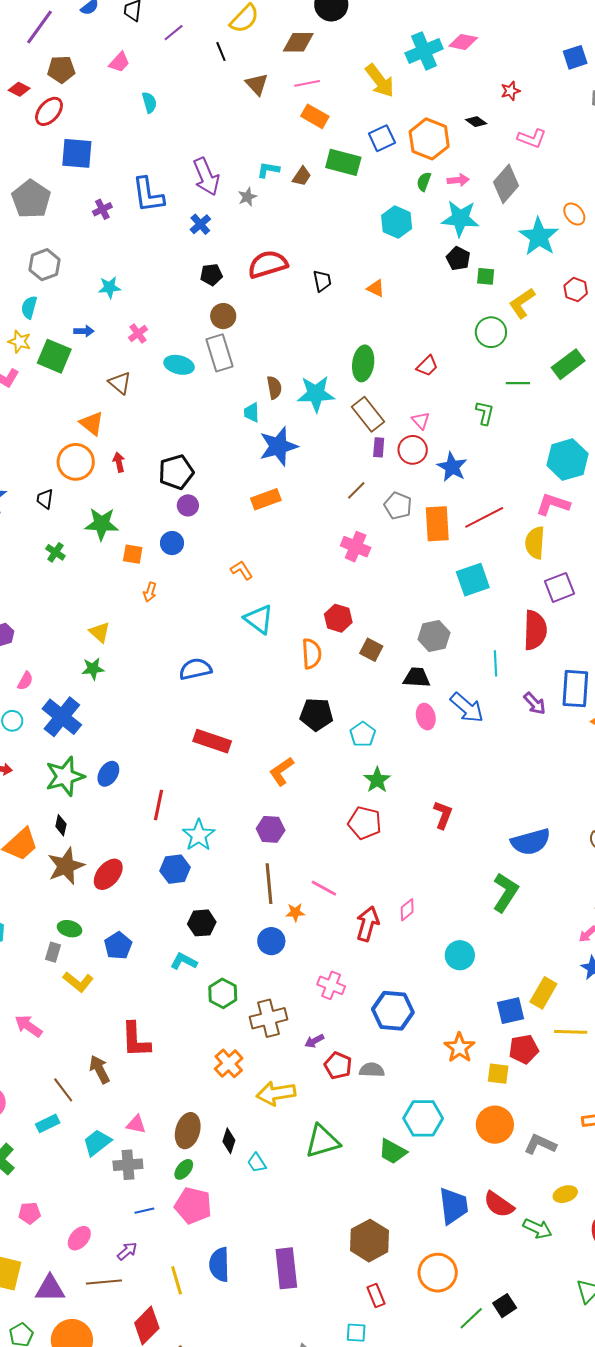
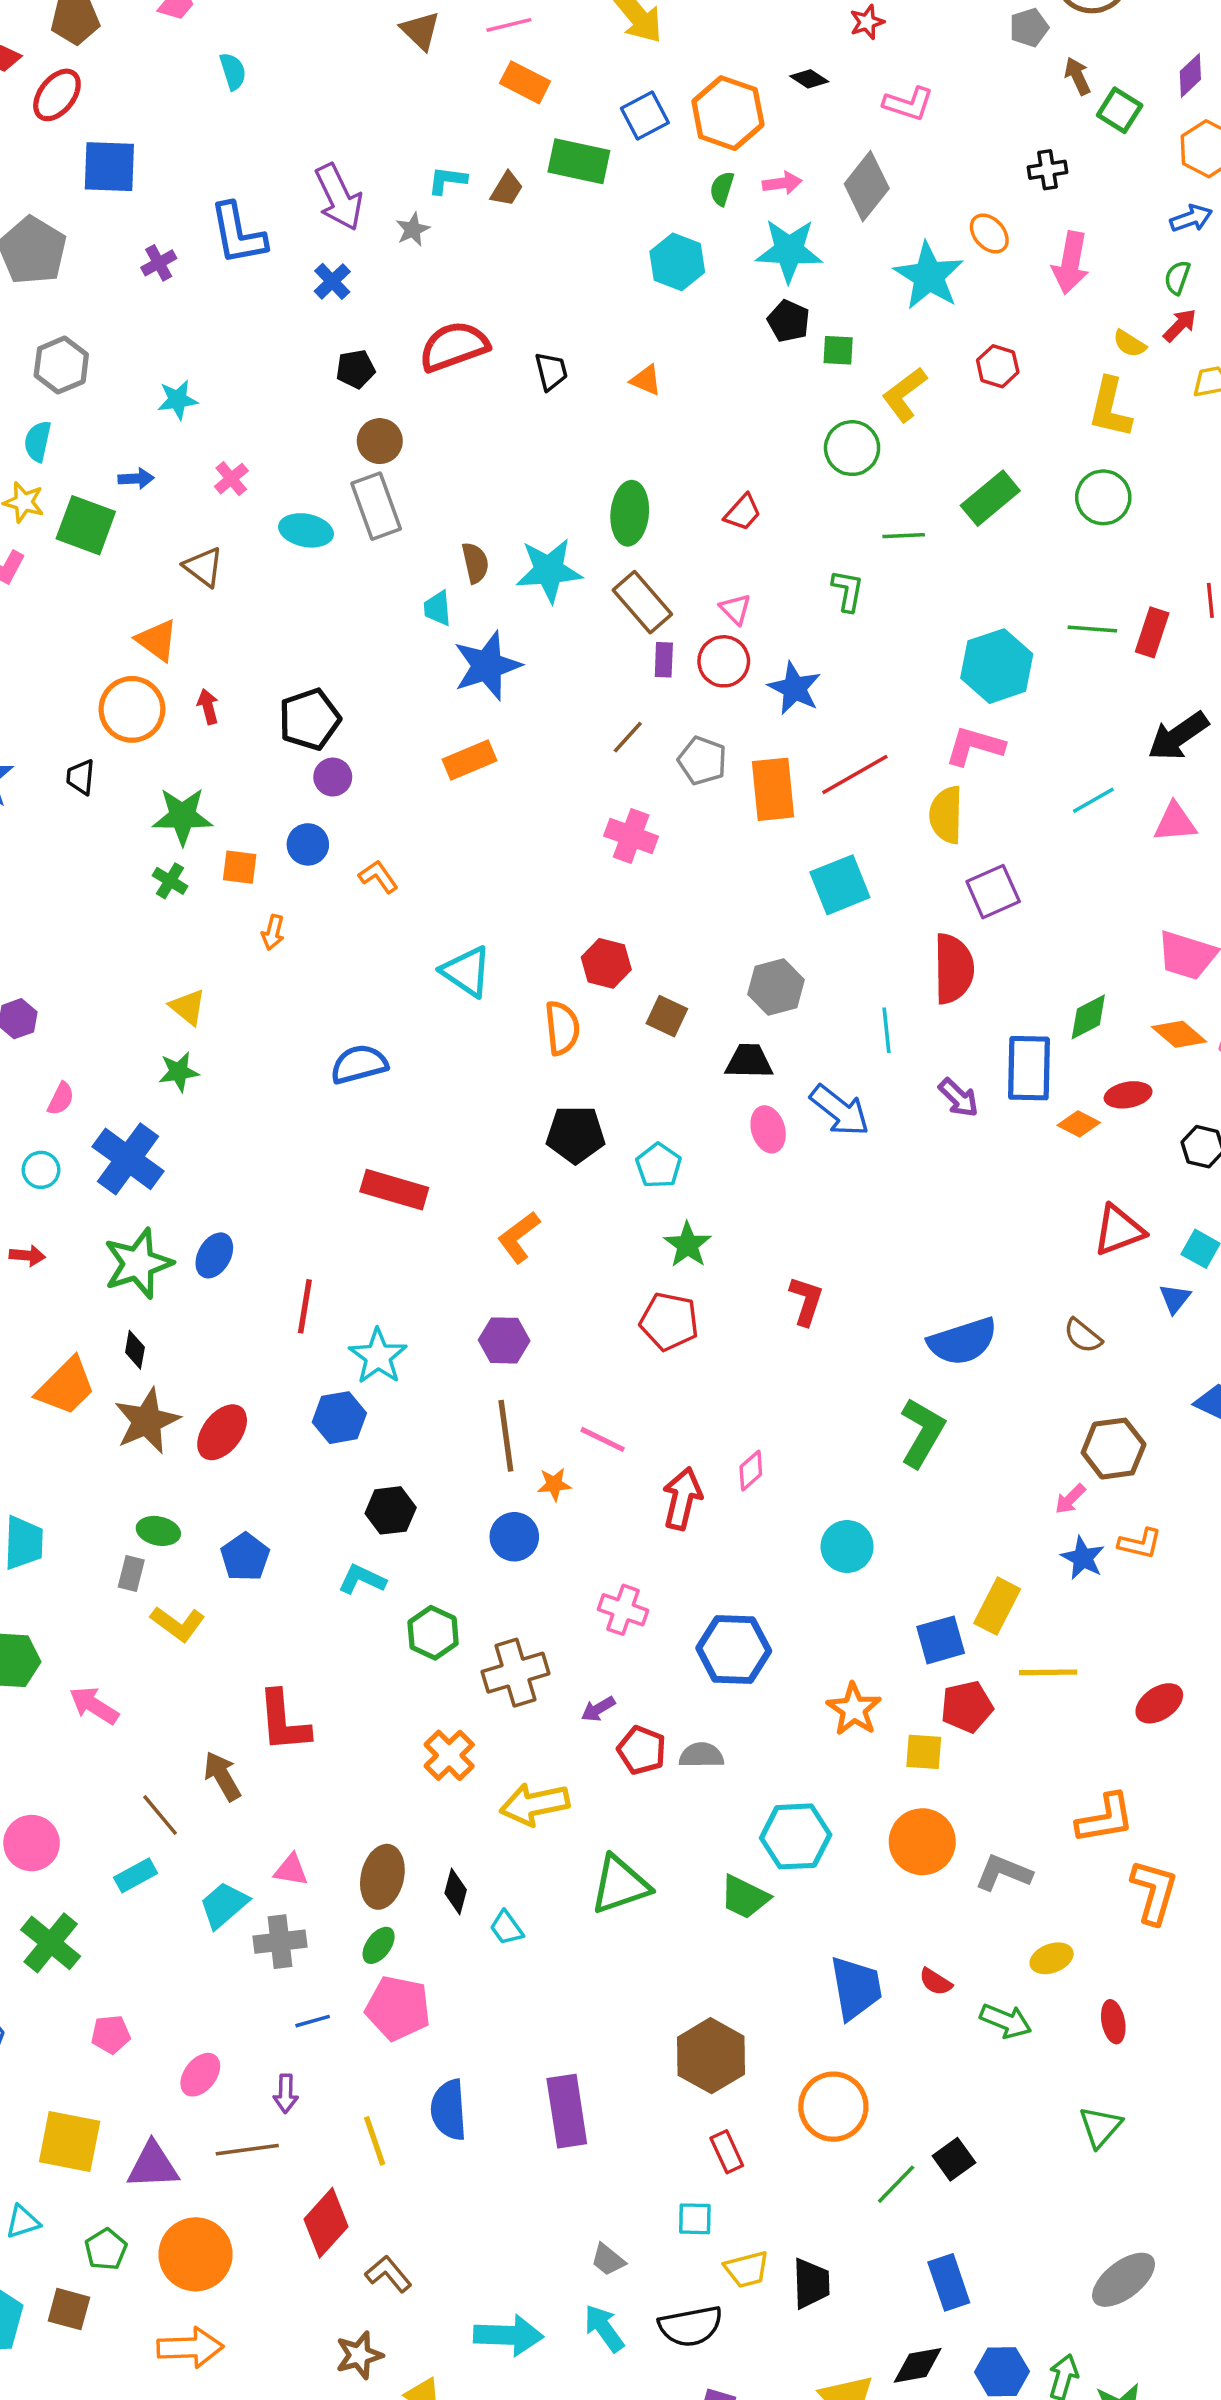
green cross: (55, 552) -> (170, 881), moved
orange L-shape: (242, 570) -> (378, 877), moved
red semicircle: (499, 1204) -> (936, 1982), size x0.6
purple arrow: (127, 1251) -> (286, 2094), turned 135

